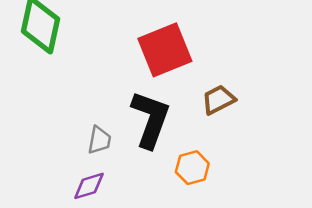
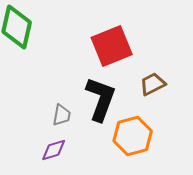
orange hexagon: (192, 168) -> (133, 136), size x1.5

